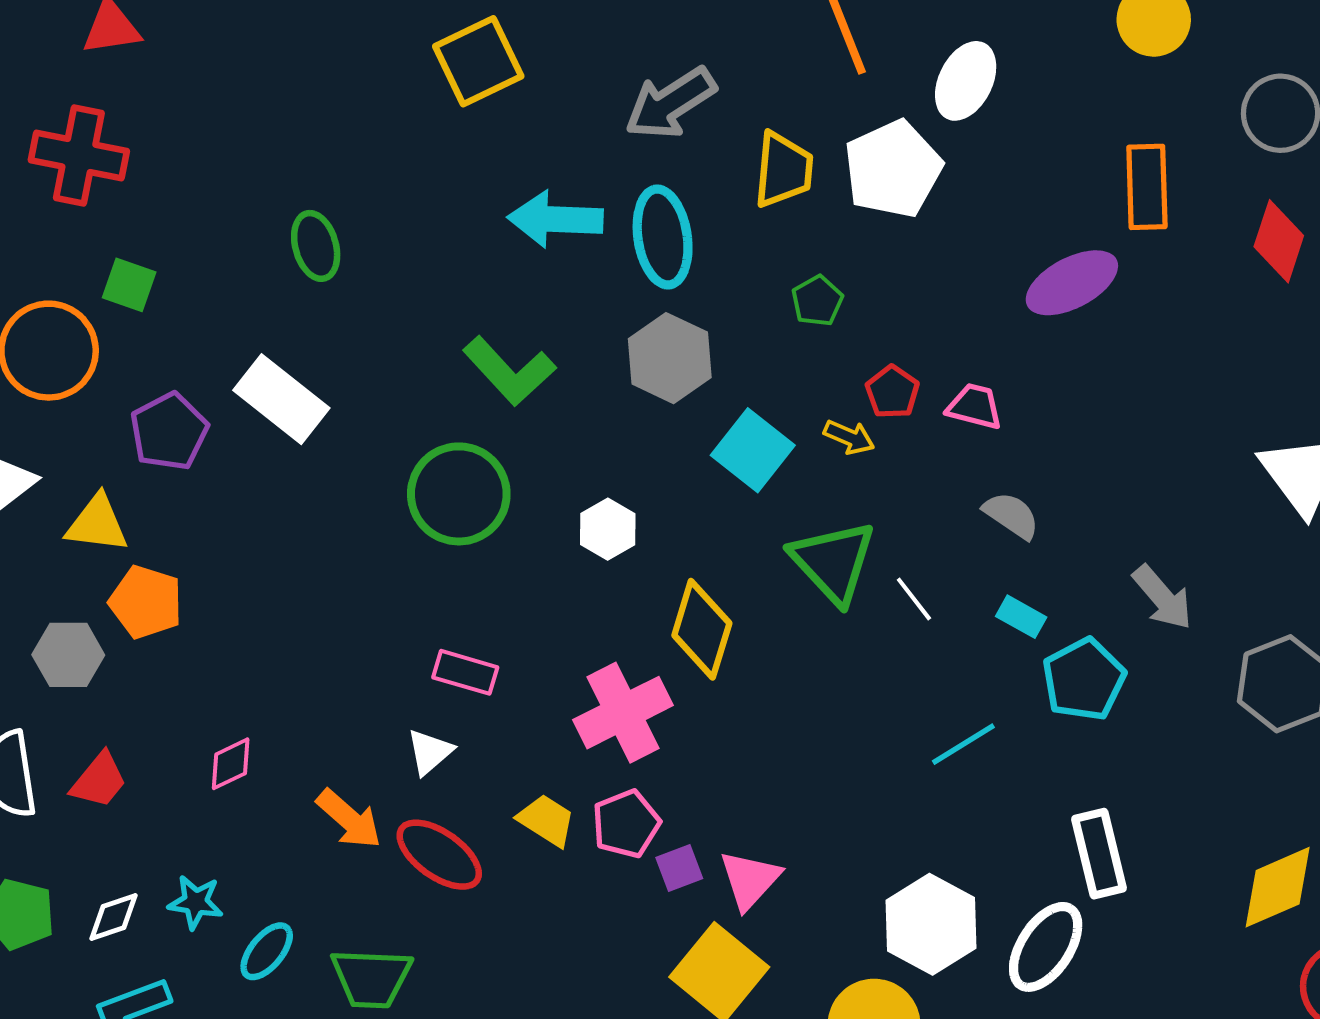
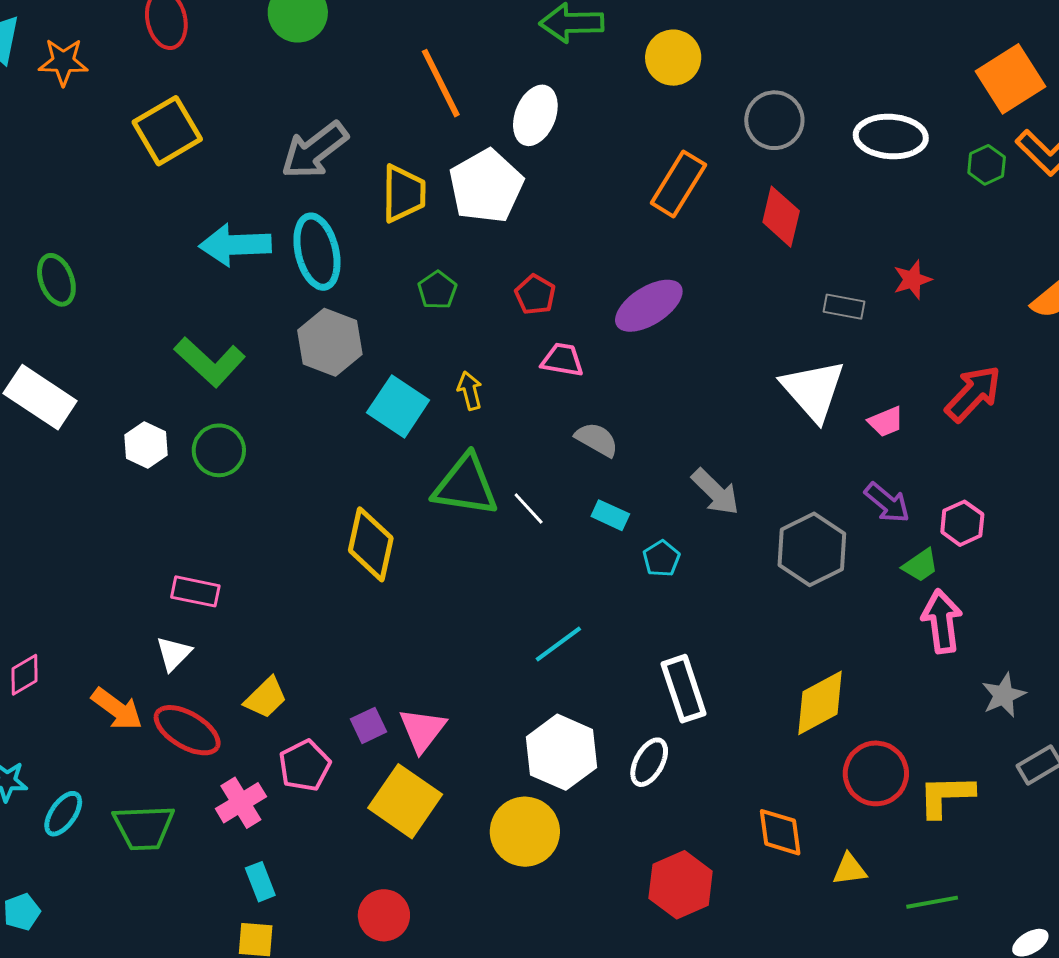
orange rectangle: (1147, 187) -> (678, 184), turned 38
purple ellipse: (1072, 283) -> (649, 306), moved
red pentagon: (892, 392) -> (535, 295), moved
yellow arrow: (849, 437) -> (470, 391), turned -123
green circle: (459, 494) -> (219, 450), moved, size x0.7
white hexagon: (608, 529) -> (146, 445), moved
green triangle: (833, 562) -> (466, 486), turned -34
cyan pentagon: (1084, 679) -> (661, 559), size x0.6
pink cross: (623, 713) -> (241, 803), moved, size x0.7
cyan line: (963, 744) -> (558, 644), moved
yellow trapezoid: (546, 820) -> (266, 698), turned 108
pink pentagon: (626, 824) -> (305, 766), moved
white ellipse: (1046, 947) -> (649, 762), size x0.7

